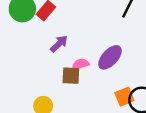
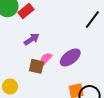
pink semicircle: (80, 64) -> (46, 59), turned -40

